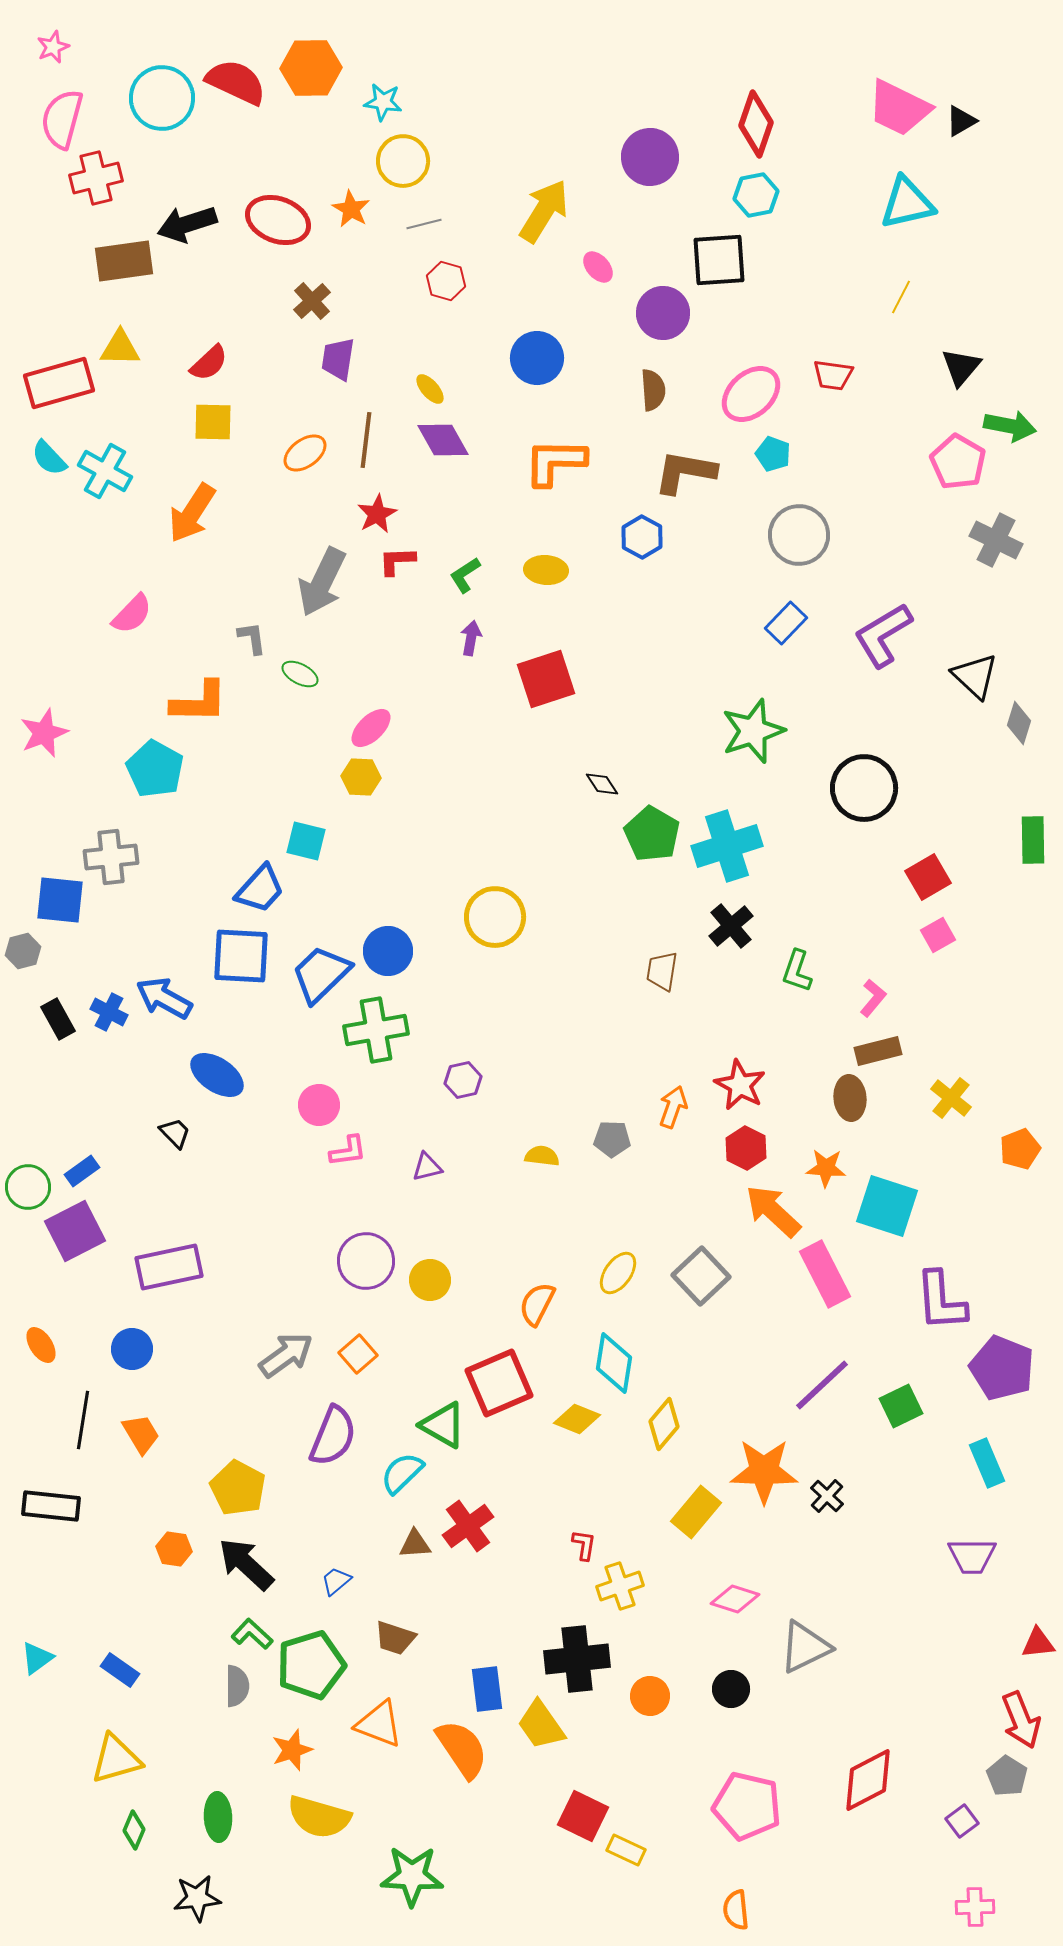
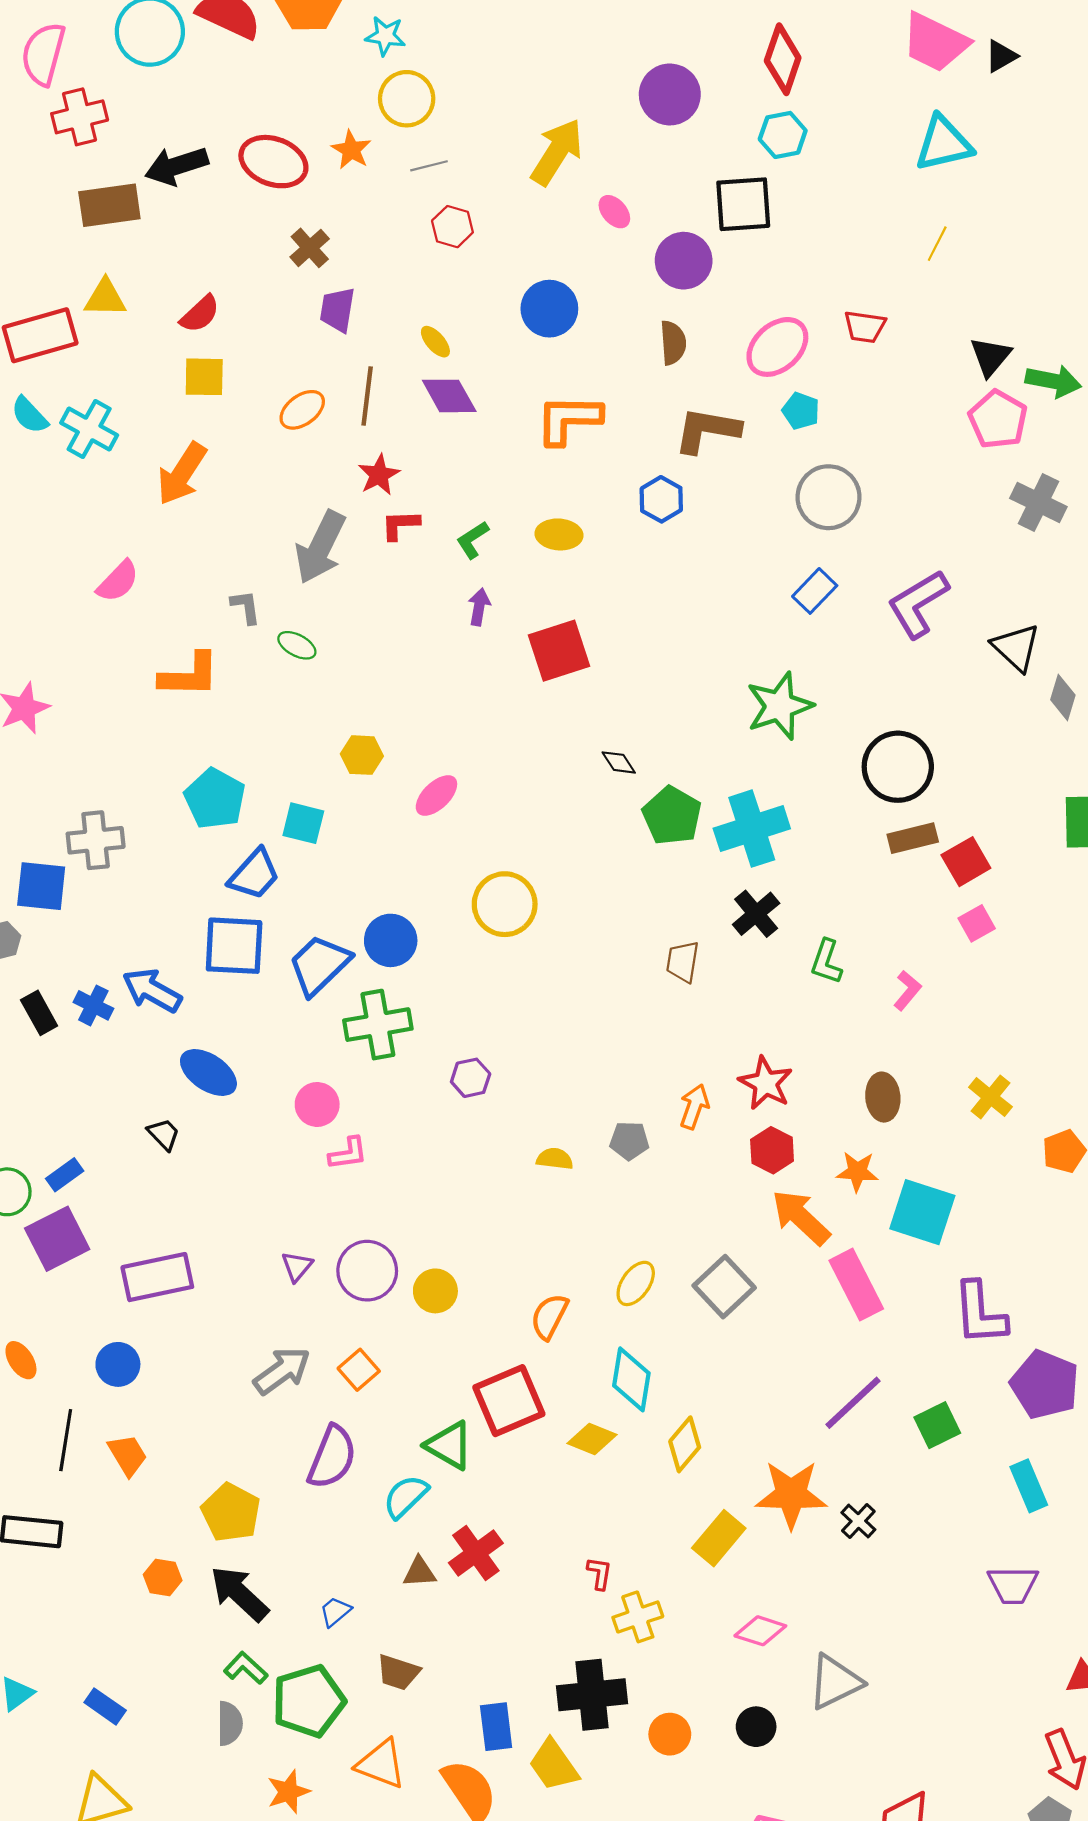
black triangle: (961, 367) -> (990, 357), moved
pink ellipse: (371, 728) -> (436, 796), moved
cyan pentagon: (155, 769) -> (215, 799), moved
brown rectangle: (878, 1051) -> (913, 838), moved
purple triangle: (427, 1167) -> (297, 1266), moved, turned -36

